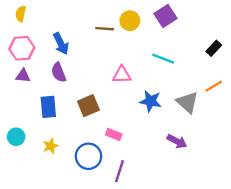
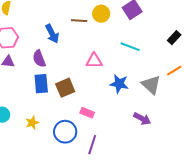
blue arrow: (61, 44) -> (52, 34), moved
blue rectangle: (48, 107) -> (41, 84), moved

